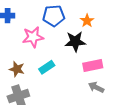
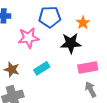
gray arrow: (96, 87) -> (91, 89), turned 35

